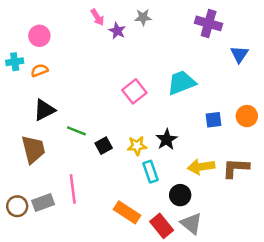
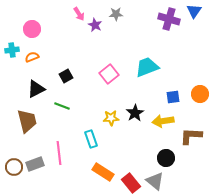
blue triangle: (239, 54) -> (194, 11), moved
black square: (104, 146) -> (66, 76), moved
yellow arrow: (201, 167) -> (163, 121), moved
cyan rectangle: (151, 172) -> (91, 139), moved
black circle: (180, 195) -> (166, 158), moved

